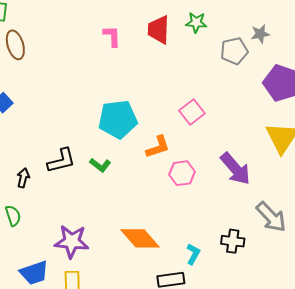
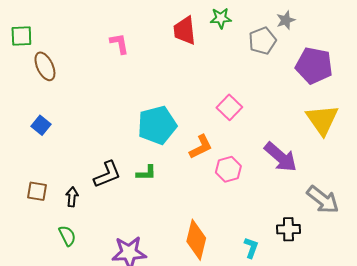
pink L-shape: (112, 36) -> (119, 44), moved
green L-shape: (100, 165) -> (146, 173), turned -30
orange diamond: (140, 238) -> (196, 240), turned 63

